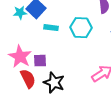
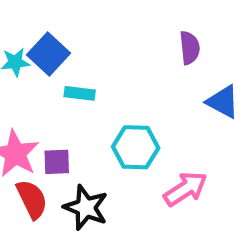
cyan hexagon: (81, 28) -> (136, 147), moved

